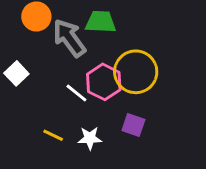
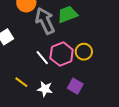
green trapezoid: (101, 22) -> (68, 14), turned -35
yellow circle: (136, 72) -> (84, 52), size x0.6

